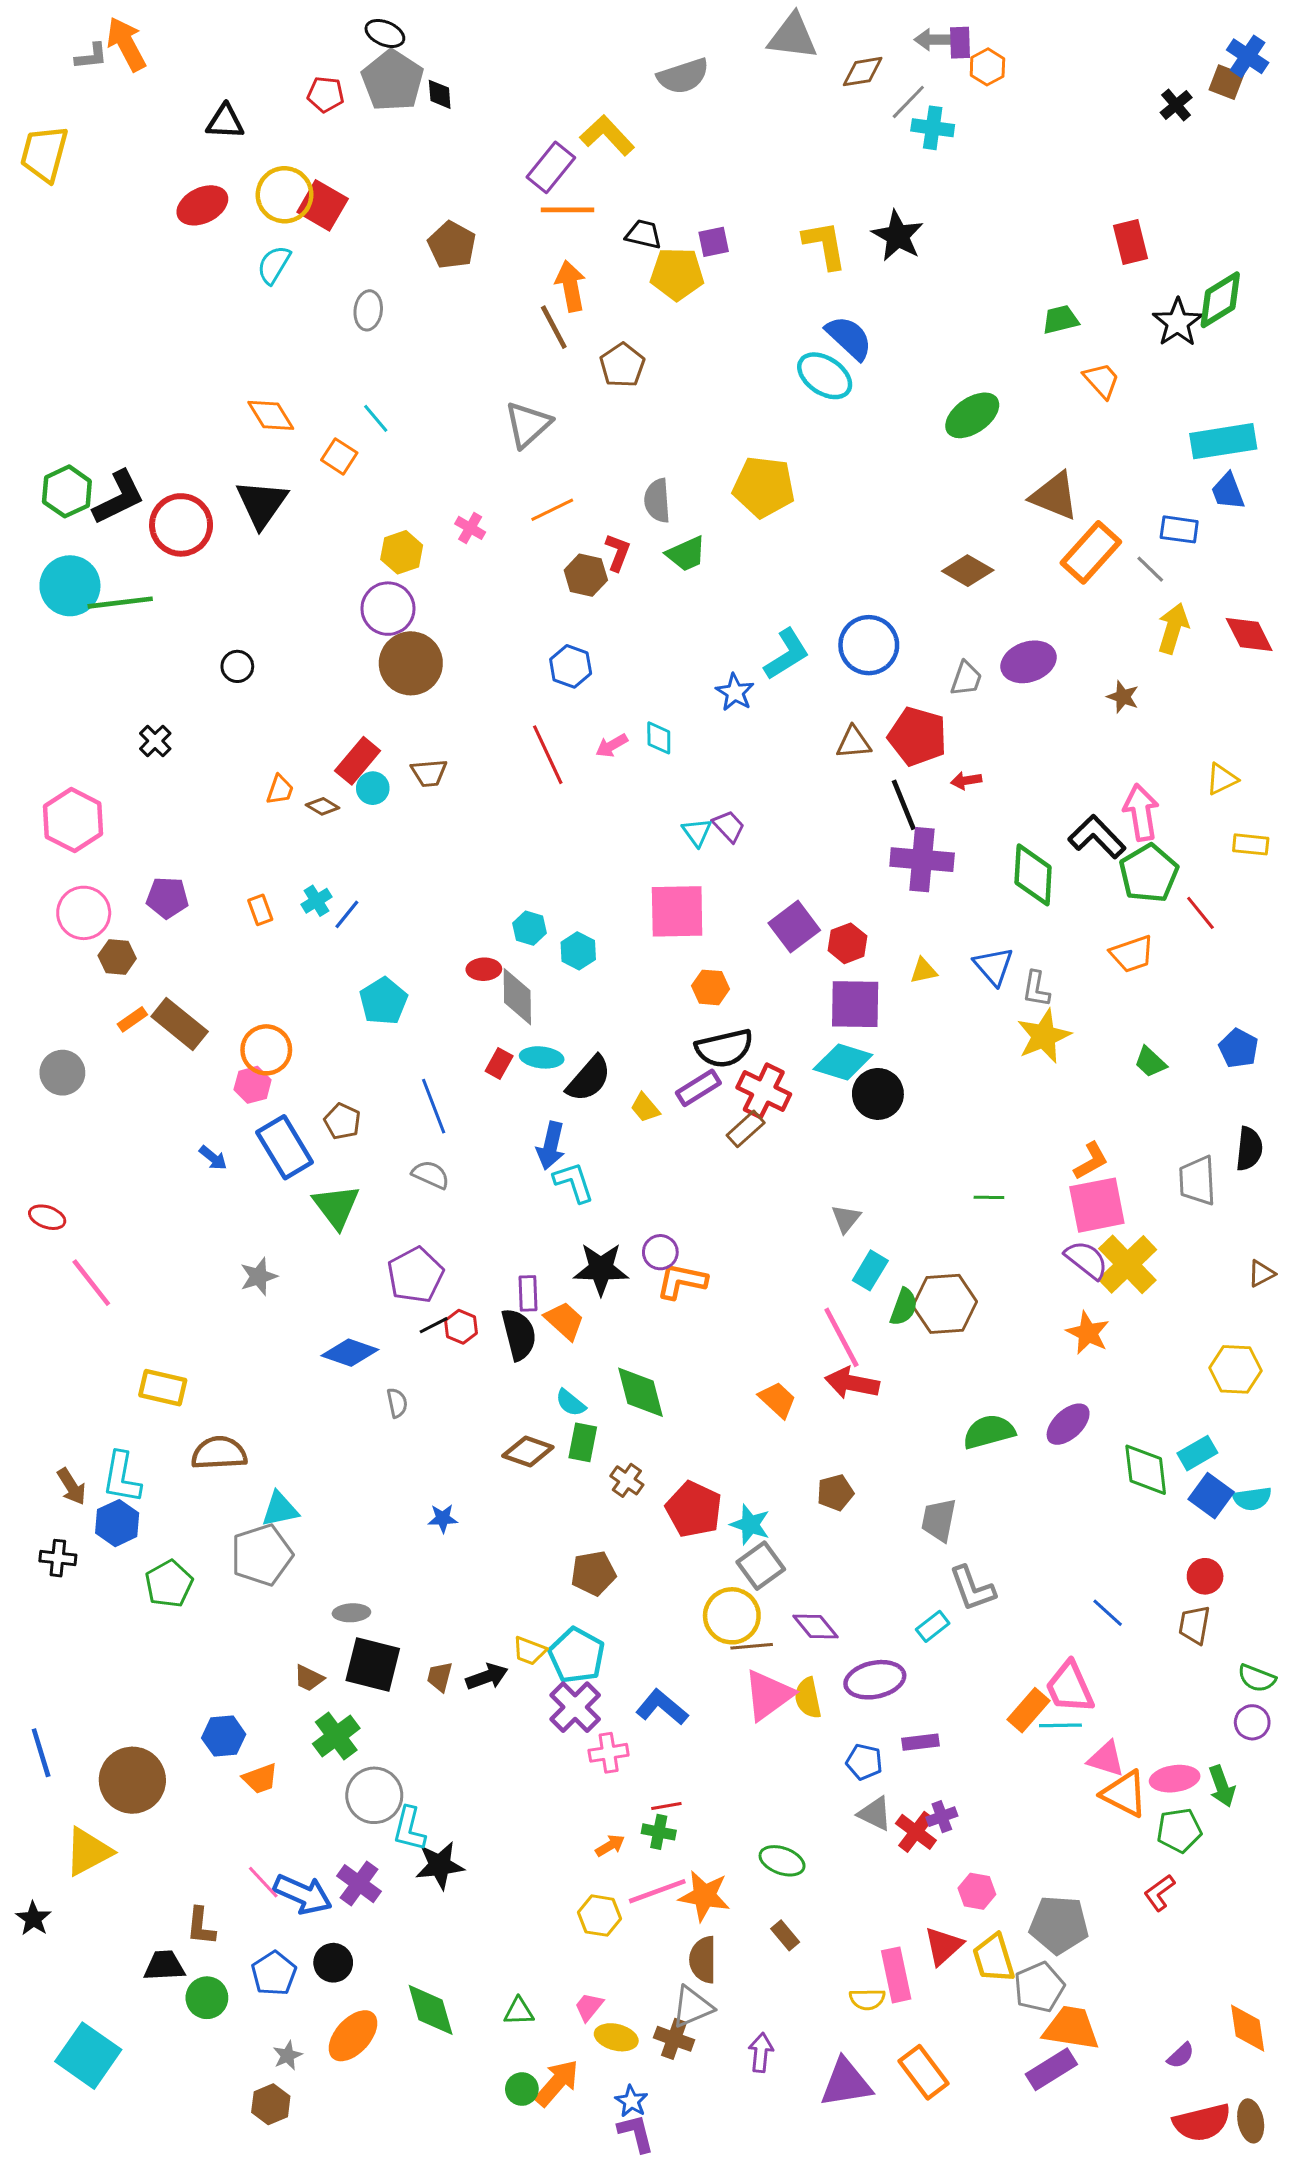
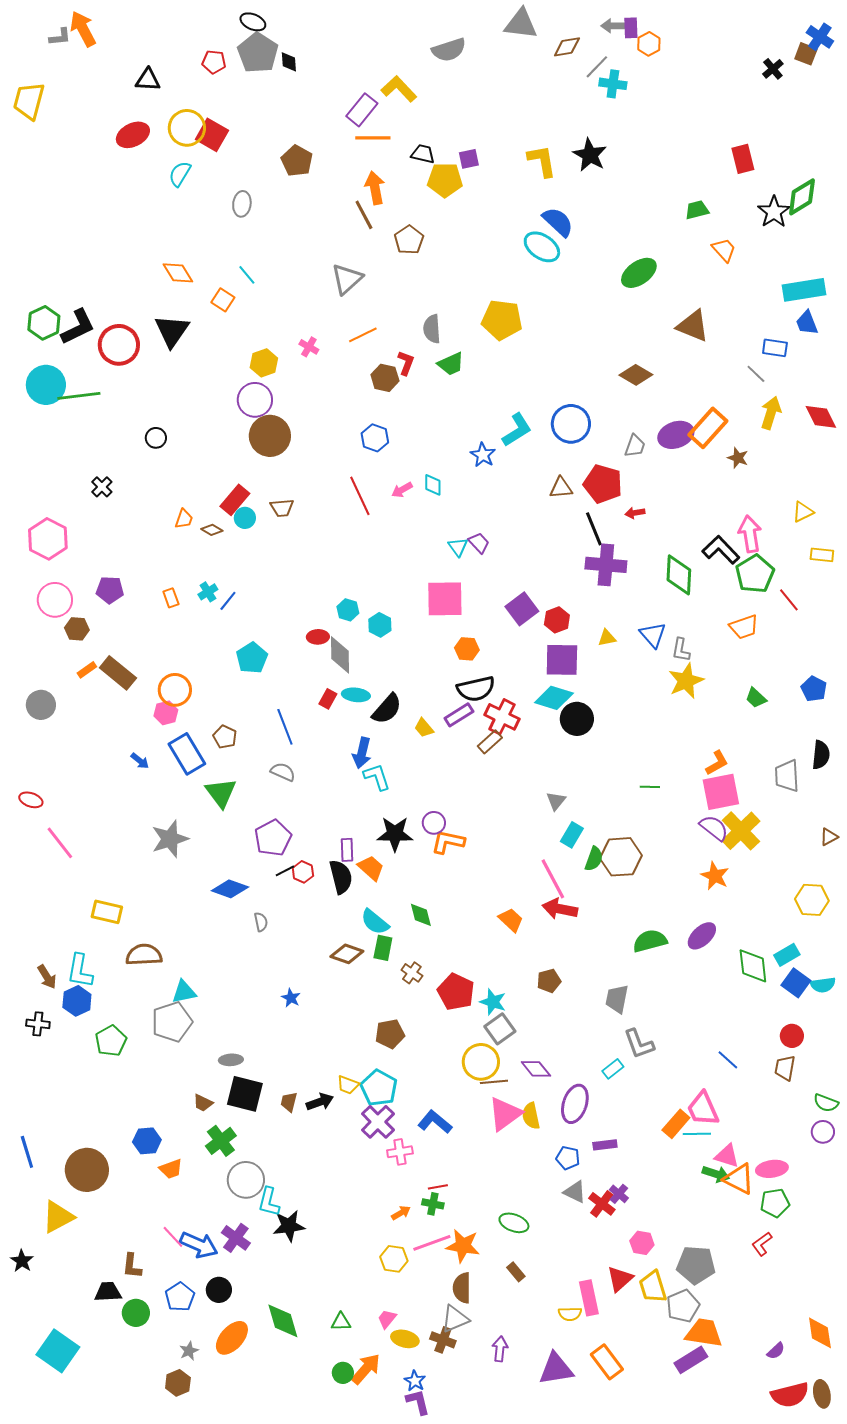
orange rectangle: (1091, 552) -> (708, 428), moved
gray star: (259, 1277) -> (170, 839), size x1.5
green diamond: (641, 1392) -> (421, 915), size x0.7
cyan semicircle: (571, 1403) -> (375, 922), size x1.4
blue star: (443, 1518) -> (291, 998), turned 30
purple ellipse: (875, 1680) -> (575, 1104), turned -60
green arrow: (1222, 1786) -> (716, 1174), moved, turned -52
purple cross: (942, 1817) -> (619, 1194), turned -30

